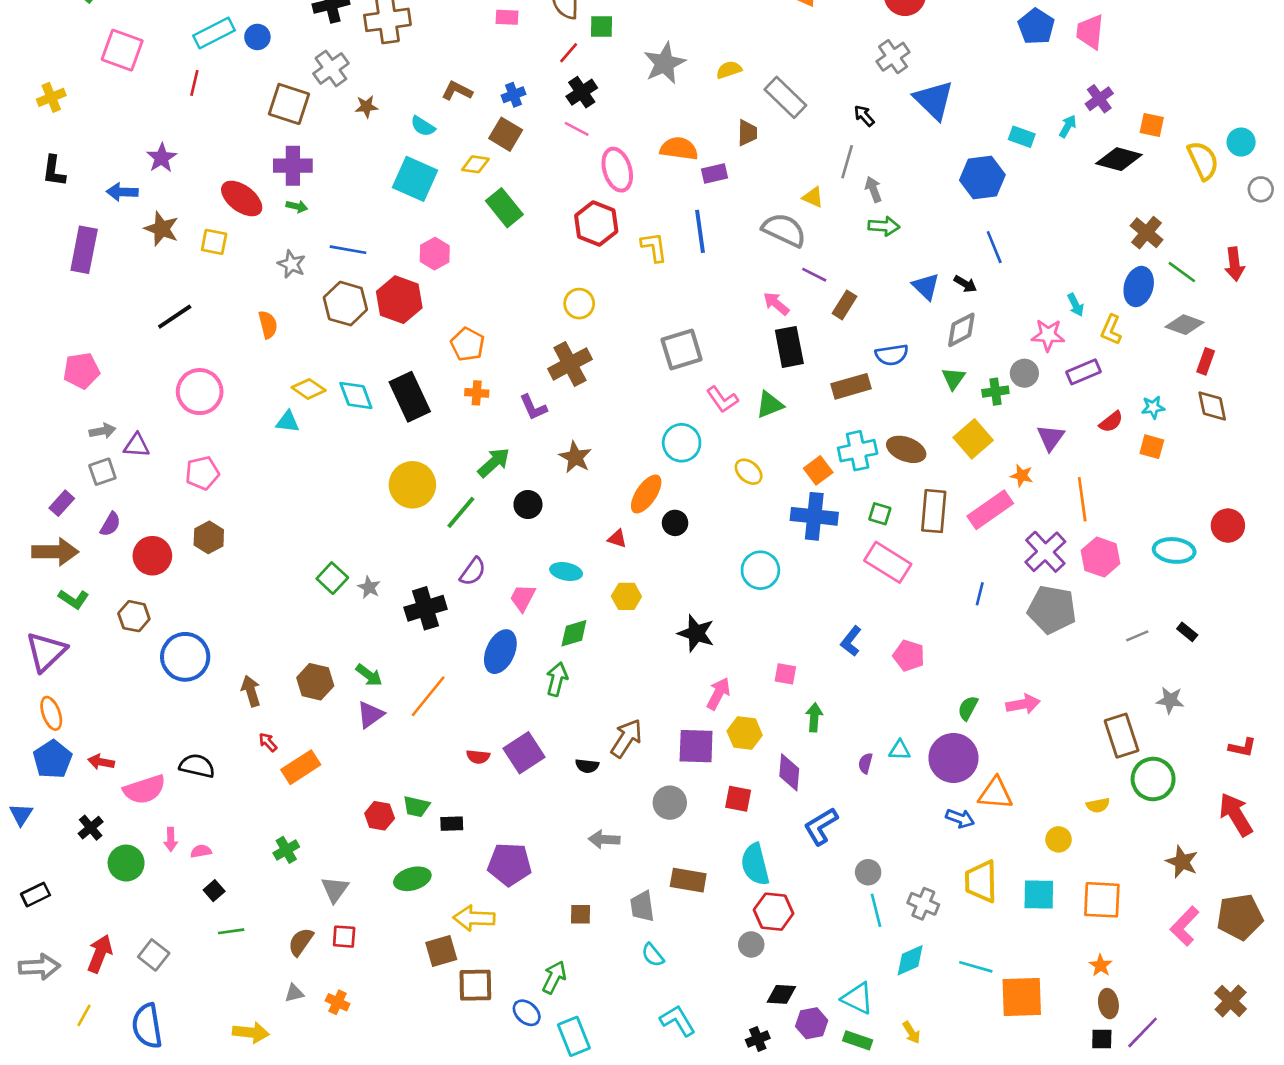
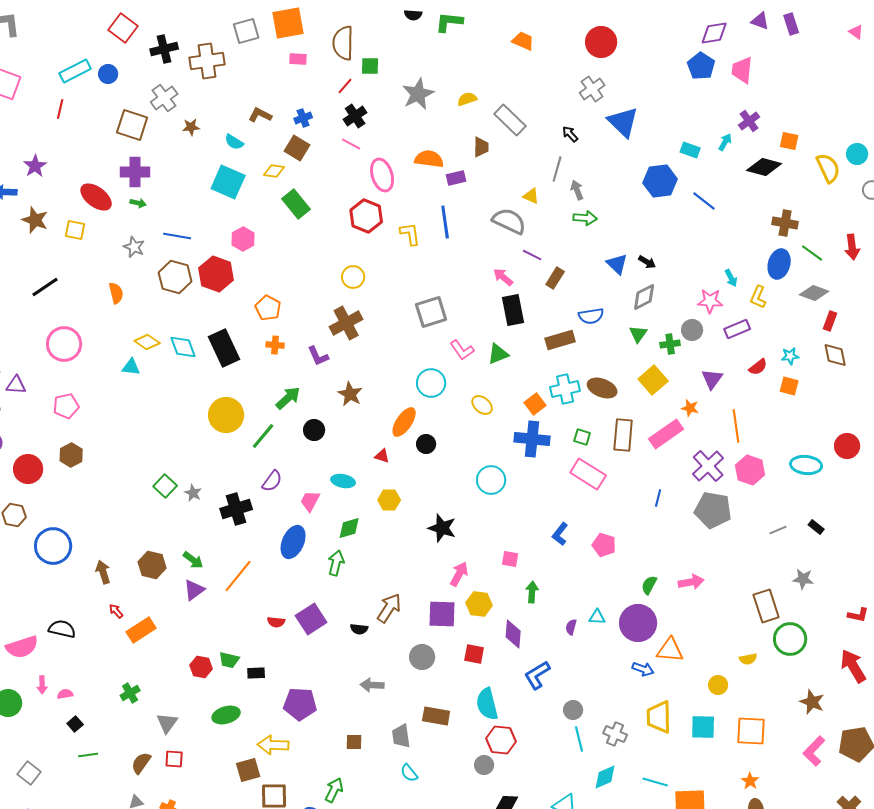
brown cross: (1147, 233) -> (785, 223), turned -30
blue line: (994, 247) -> (704, 201), moved, turned -30

